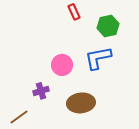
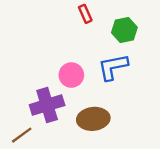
purple cross: (41, 91) -> (47, 105), size x1.8

